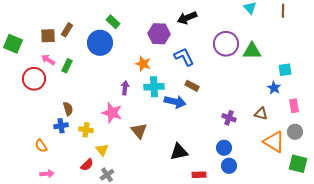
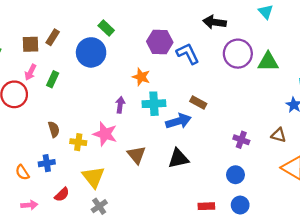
black arrow: (187, 18) -> (215, 22), moved, turned 30
blue L-shape: (184, 57) -> (188, 54), moved
pink arrow: (48, 60) -> (30, 72), turned -96
blue arrow: (175, 102) -> (178, 121), turned -30
blue cross: (61, 126) -> (47, 163), moved
yellow cross: (86, 130) -> (78, 142), moved
yellow triangle: (102, 150) -> (93, 177), size x1.5
black triangle: (179, 152) -> (178, 158), moved
red semicircle: (87, 165) -> (62, 195), moved
blue circle: (229, 166) -> (240, 205), moved

